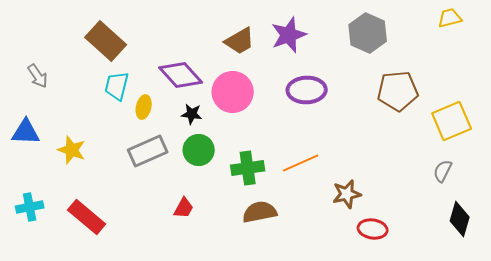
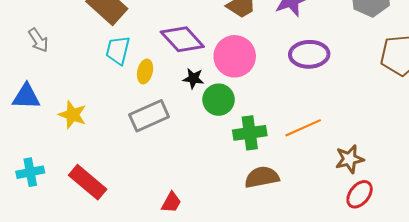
green circle: (199, 150) -> (219, 100), moved
red trapezoid: (184, 208) -> (171, 202), moved
red ellipse: (373, 229) -> (360, 194), moved, turned -60

